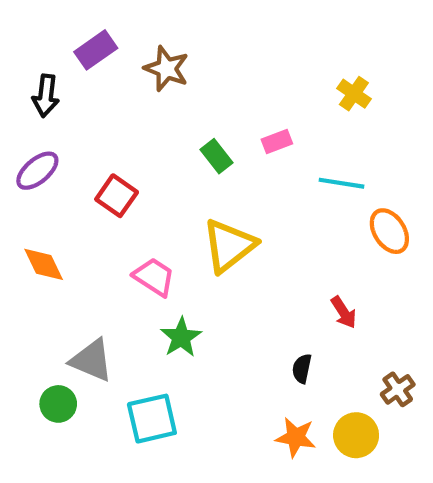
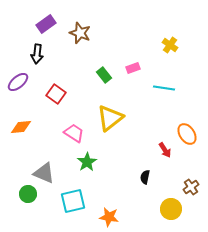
black arrow: (46, 96) -> (37, 54), moved
orange ellipse: (389, 231) -> (187, 134), moved
orange diamond: (44, 264) -> (21, 127), turned -70
orange star: (296, 437) -> (109, 217), moved

